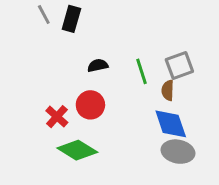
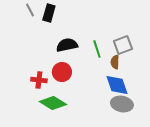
black semicircle: (98, 66) -> (67, 45), size x1.5
red cross: (57, 117) -> (39, 80), turned -35

